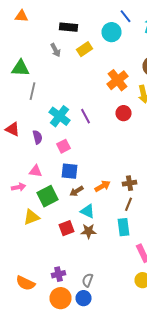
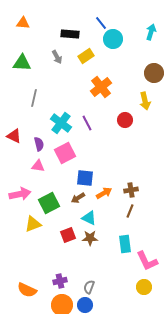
blue line: (126, 16) -> (101, 23), moved
green triangle: (20, 68) -> (22, 63), moved
orange cross: (118, 80) -> (101, 87), moved
pink square: (64, 146) -> (65, 153), size x1.5
pink triangle: (36, 171) -> (38, 166), moved
blue square: (70, 171) -> (85, 178), moved
pink arrow: (18, 187) -> (20, 194), size x1.5
cyan rectangle: (124, 227) -> (125, 244), moved

